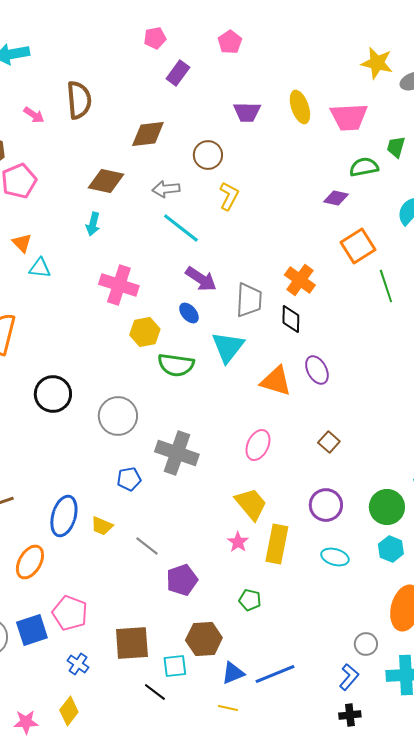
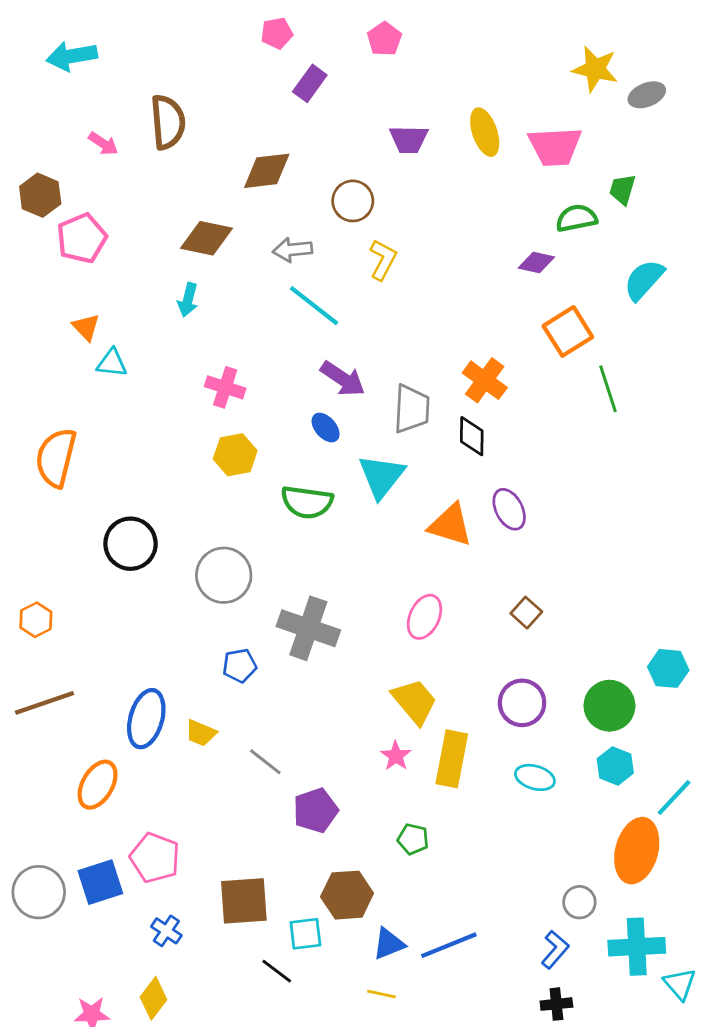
pink cross: (119, 285) -> (225, 387), size x0.7
yellow hexagon: (145, 332) -> (235, 455), moved

